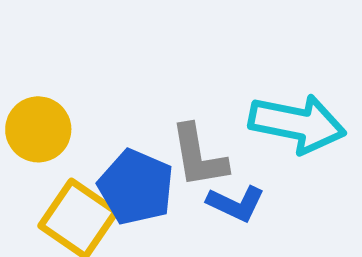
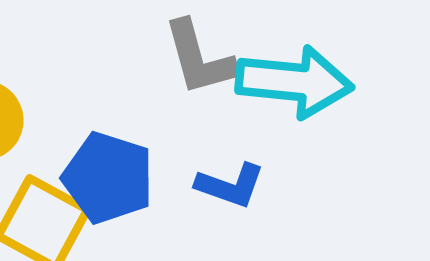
gray L-shape: (199, 156) -> (199, 58), moved

